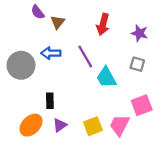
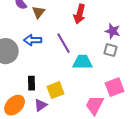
purple star: (139, 33) -> (113, 31), moved
cyan trapezoid: (106, 77) -> (83, 62), turned 120
yellow square: (93, 126) -> (56, 90), moved

